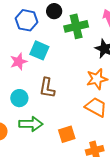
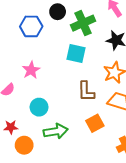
cyan square: (39, 50) -> (76, 53), moved
brown L-shape: (47, 88) -> (86, 91), moved
orange square: (67, 134) -> (95, 123), moved

